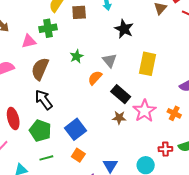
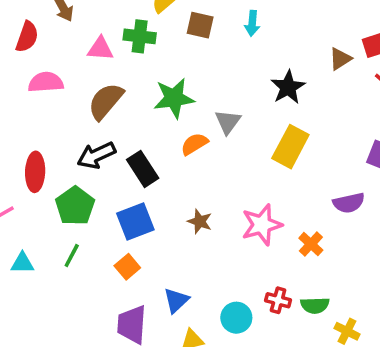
black star: (124, 29) -> (288, 87), moved
green star: (77, 56) -> (174, 98), size x1.6
black rectangle: (121, 94) -> (143, 169), moved
black arrow: (44, 100) -> (96, 155), turned -95
brown star: (119, 118) -> (200, 221), moved
green line: (46, 158) -> (72, 256), turned -64

